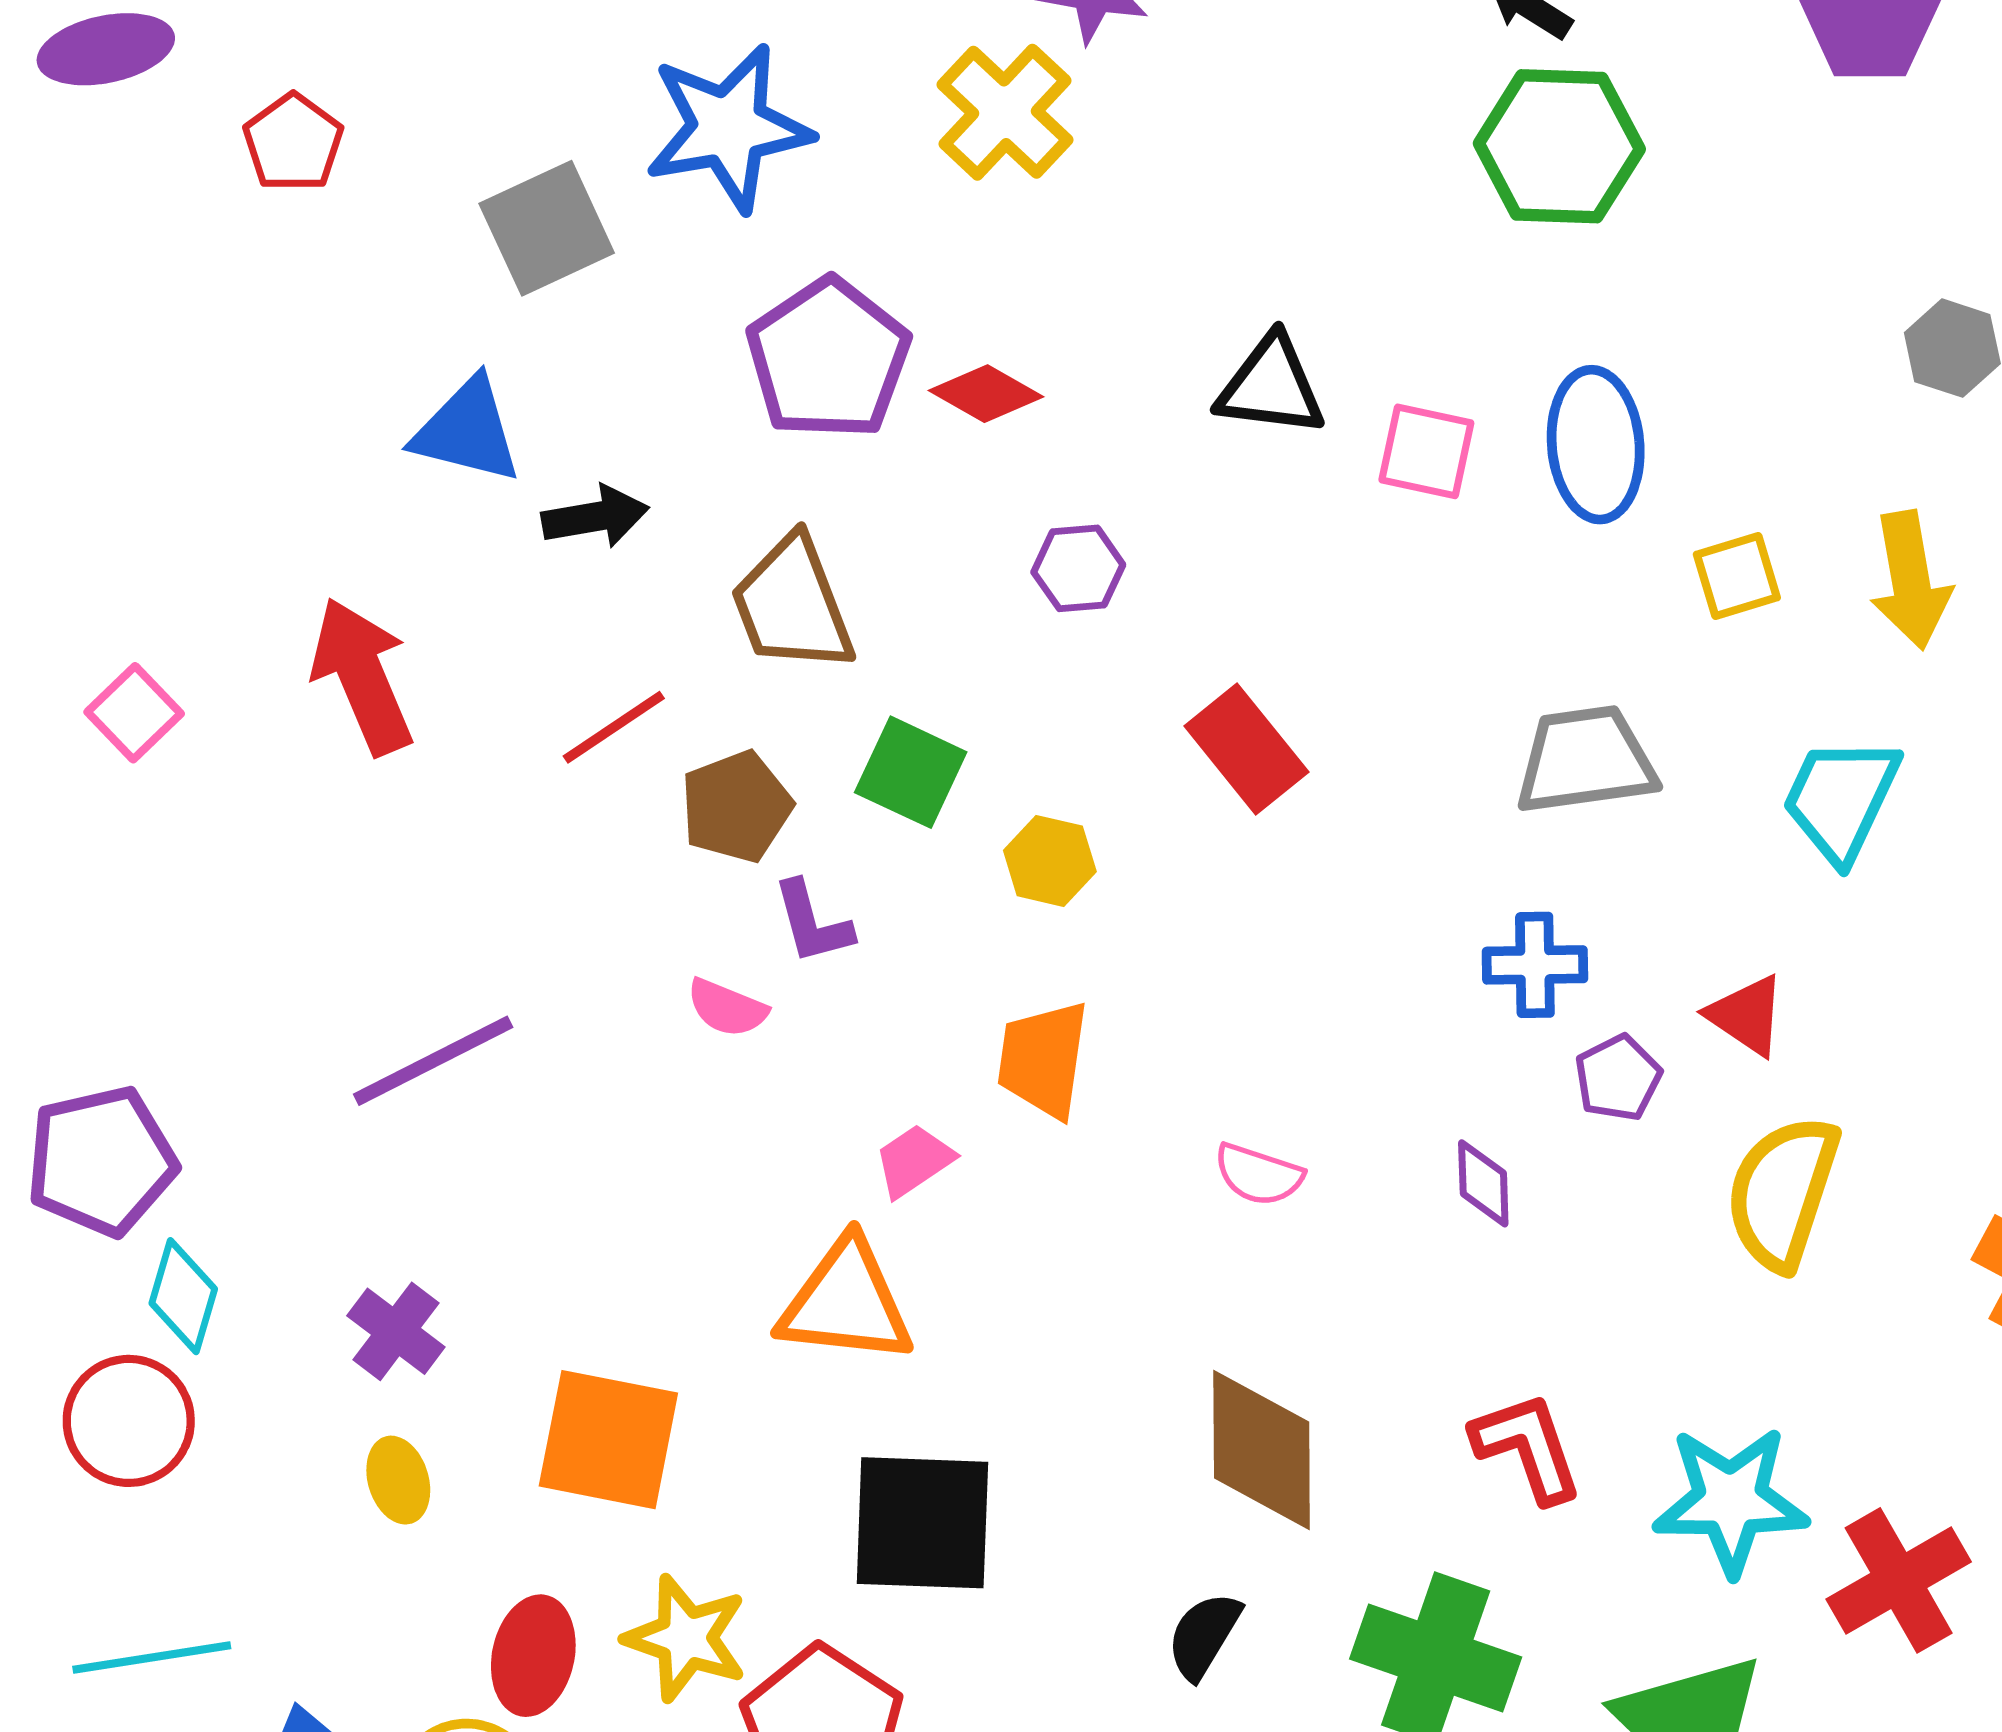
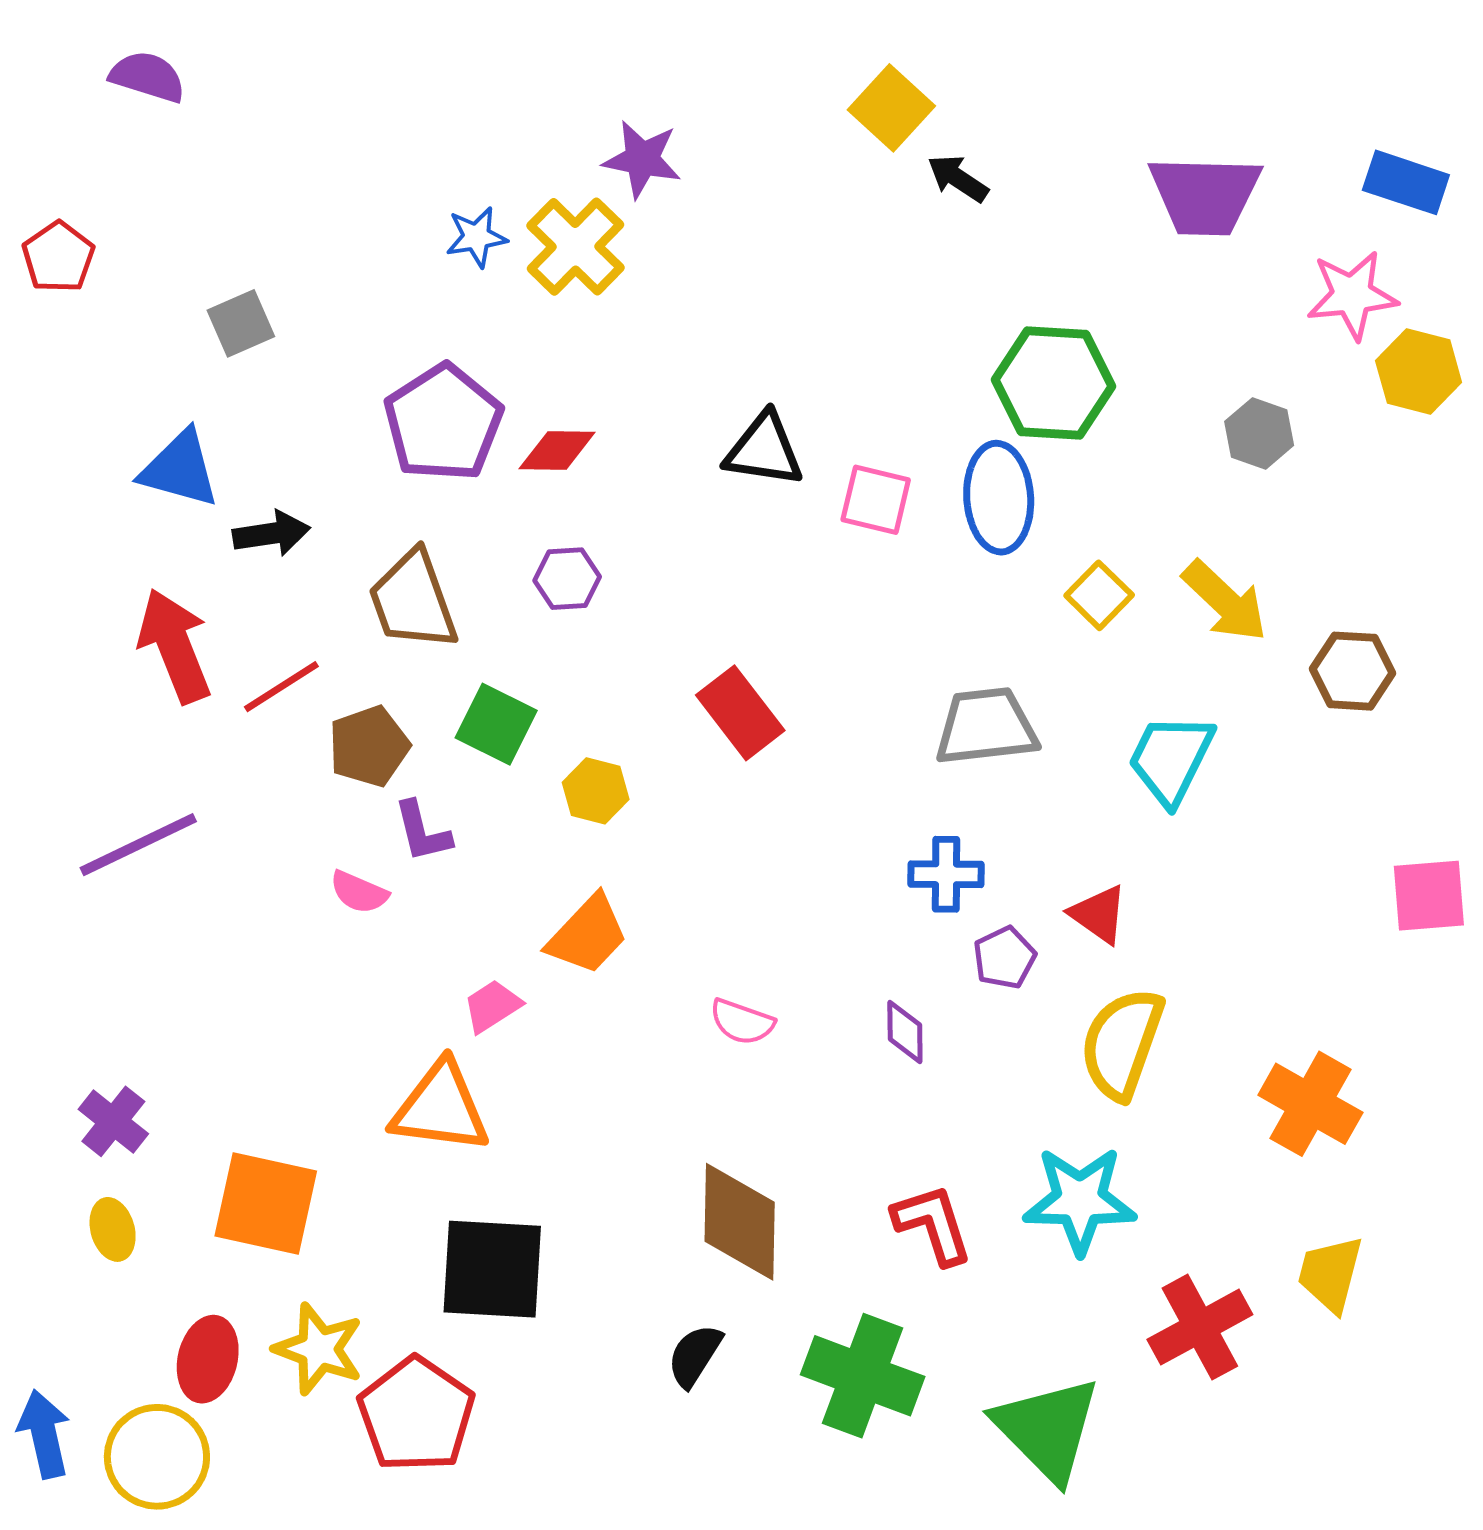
blue star: (728, 128) -> (476, 237), moved, size x0.5
green hexagon: (1559, 146) -> (1053, 383), moved
gray square: (547, 228) -> (241, 323), size x0.7
red diamond: (986, 394) -> (557, 451), turned -30
purple hexagon: (1078, 568) -> (567, 579), moved
yellow square: (1737, 576) -> (1099, 595), turned -30
yellow arrow: (1911, 580) -> (1225, 601), turned -38
red arrow: (362, 676) -> (175, 646), moved
orange trapezoid: (1043, 1059) -> (588, 935), turned -146
purple line: (433, 1061) -> (138, 845), moved
cyan star: (1731, 1500) -> (1080, 1200), moved

